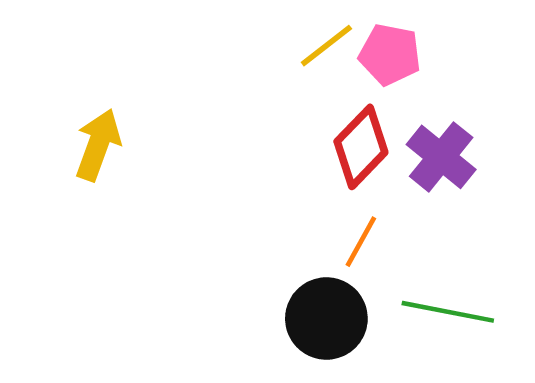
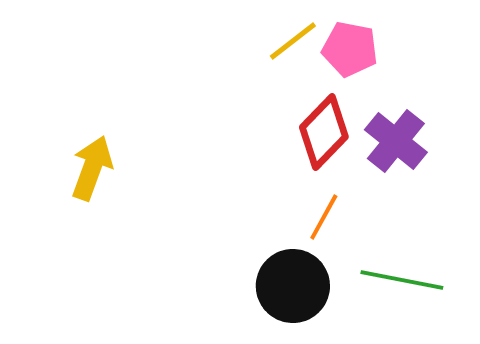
yellow arrow: (98, 145) -> (92, 168), moved

